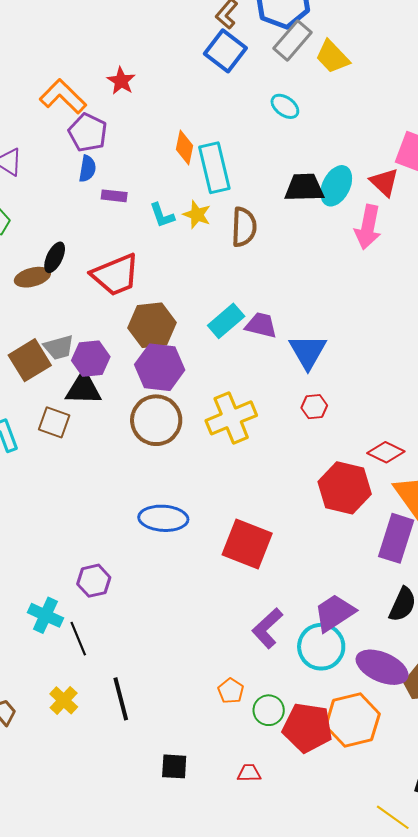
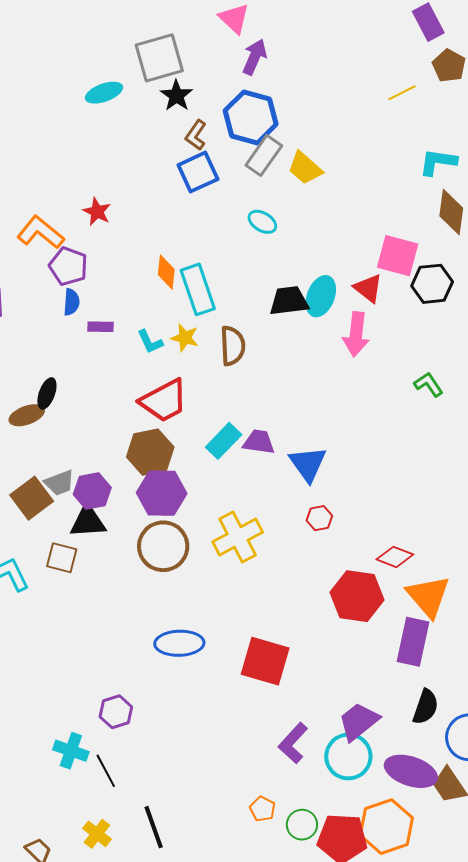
blue square: (225, 51) -> (198, 172), turned 33
red trapezoid: (115, 275) -> (164, 401), moved

